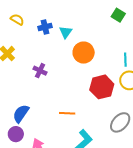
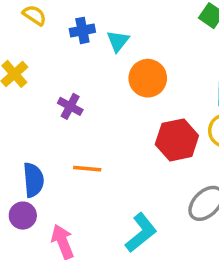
orange line: (67, 113) -> (87, 169), moved
blue semicircle: (21, 114) -> (33, 180), turned 138

